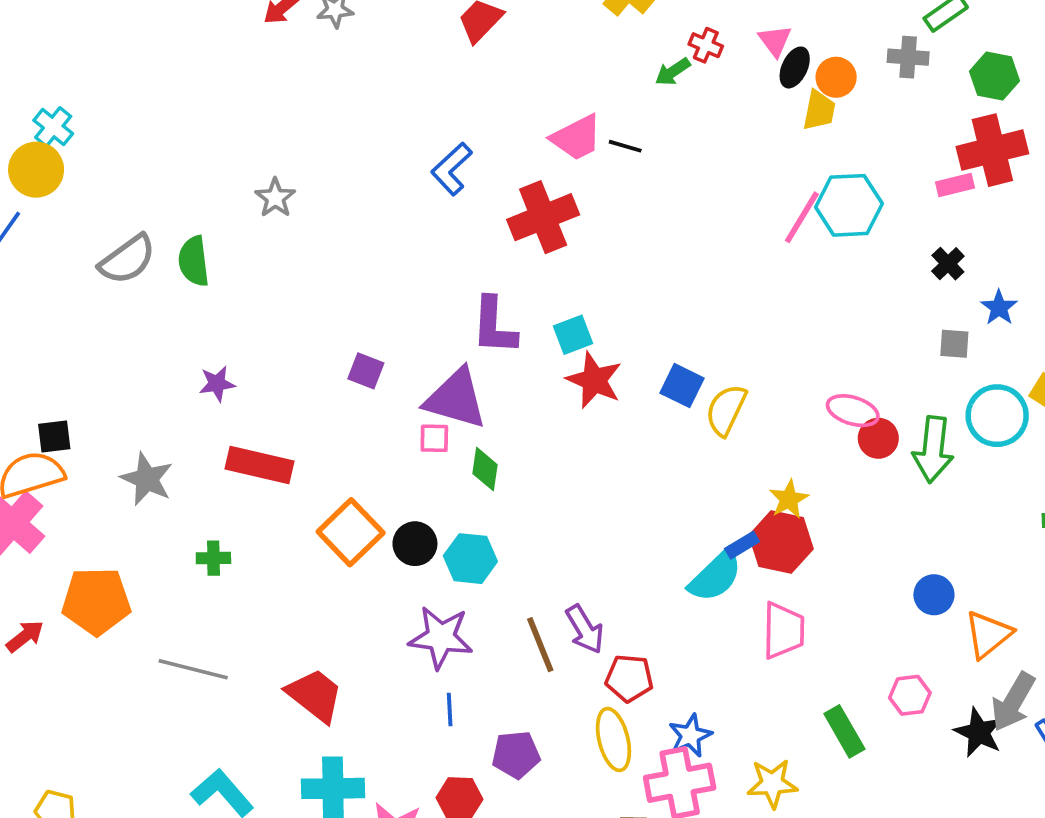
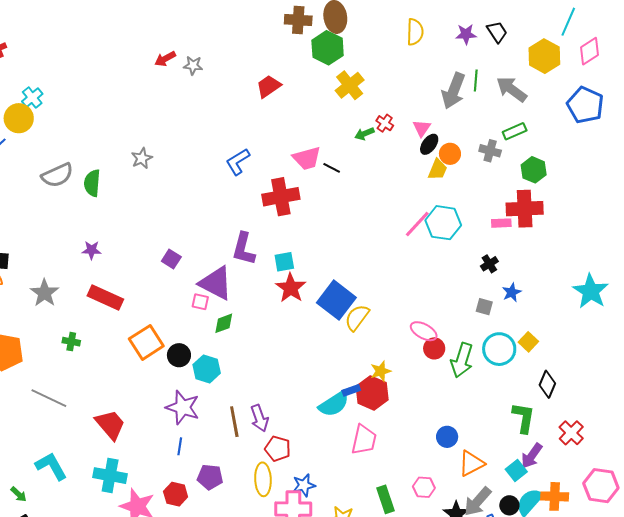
blue square: (682, 386) -> (336, 300), size x1.6
green diamond: (485, 469) -> (224, 323), turned 50

